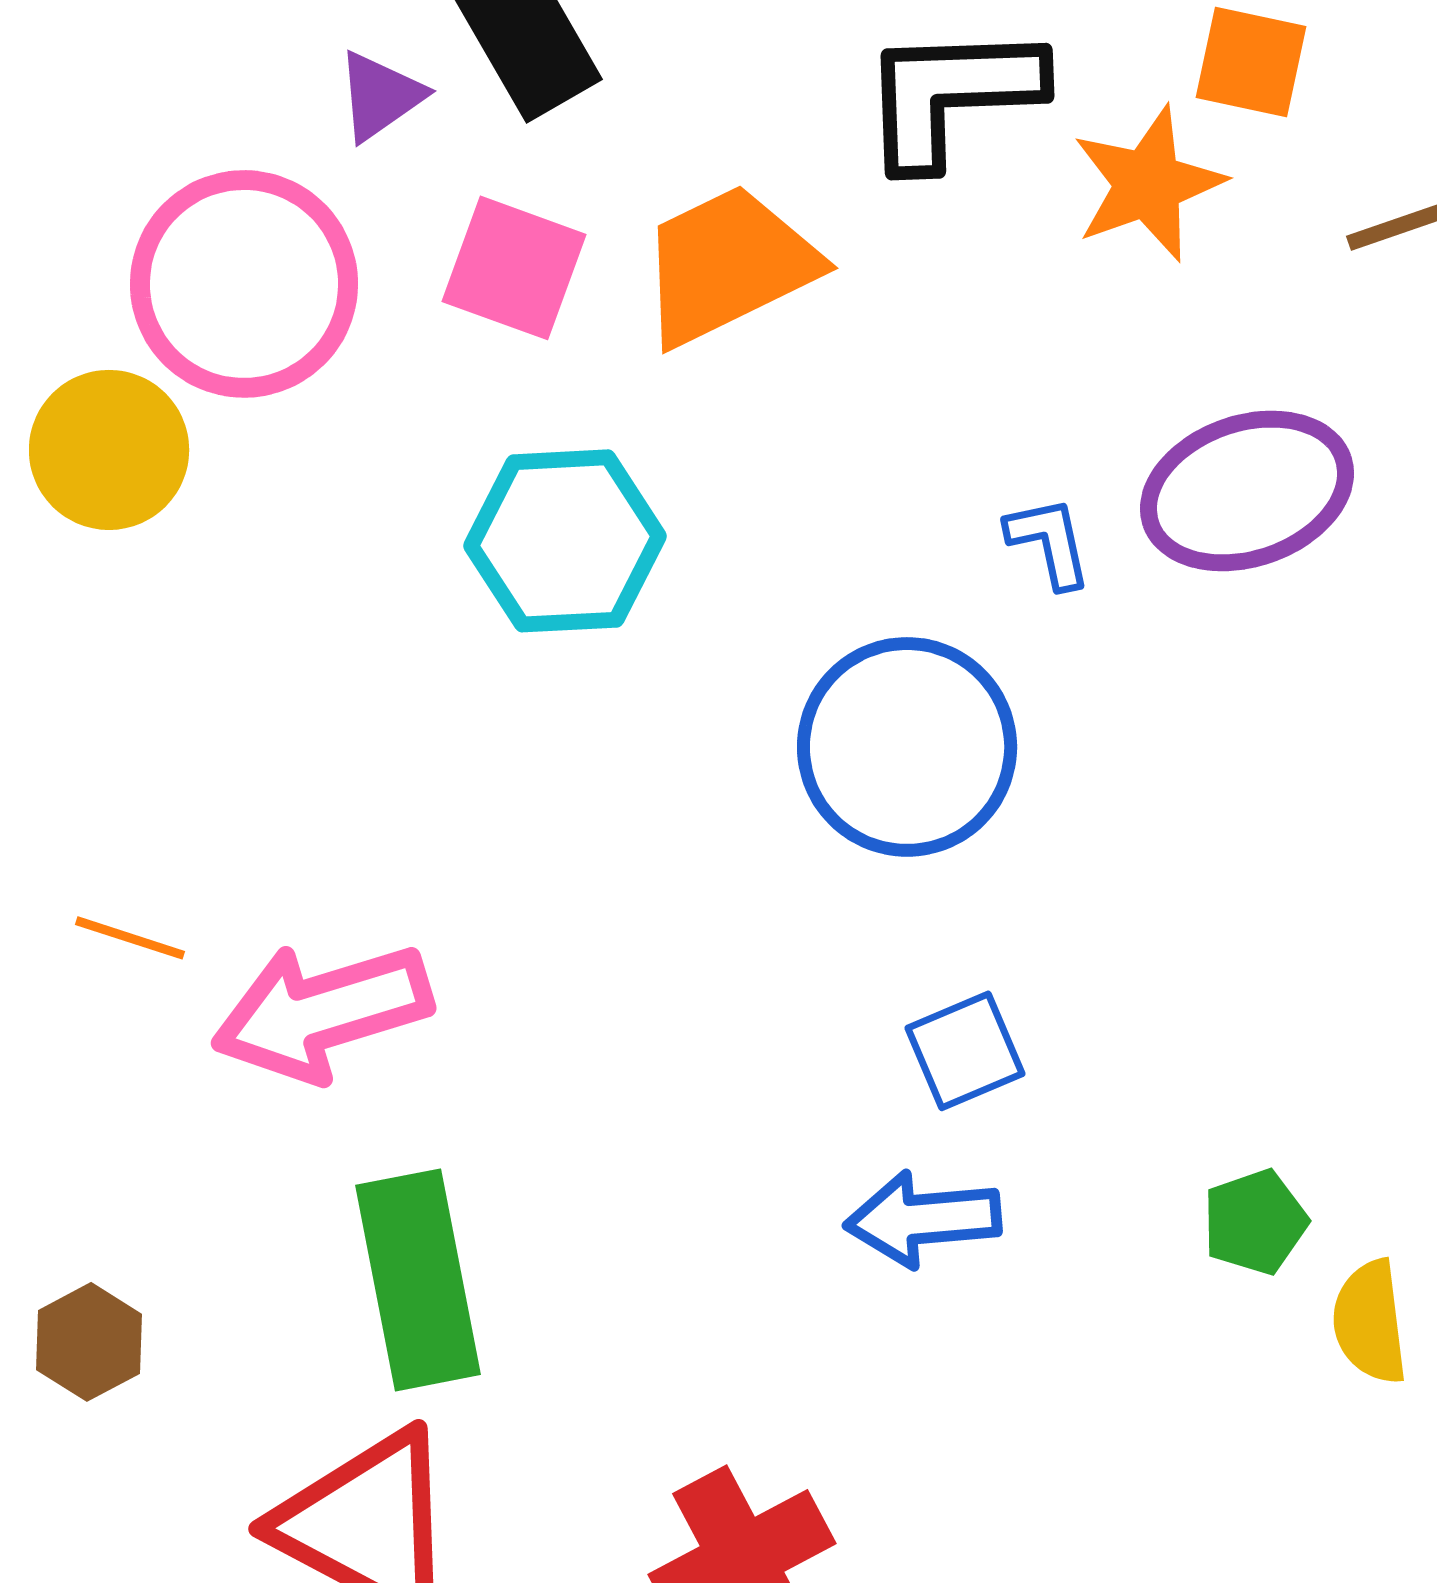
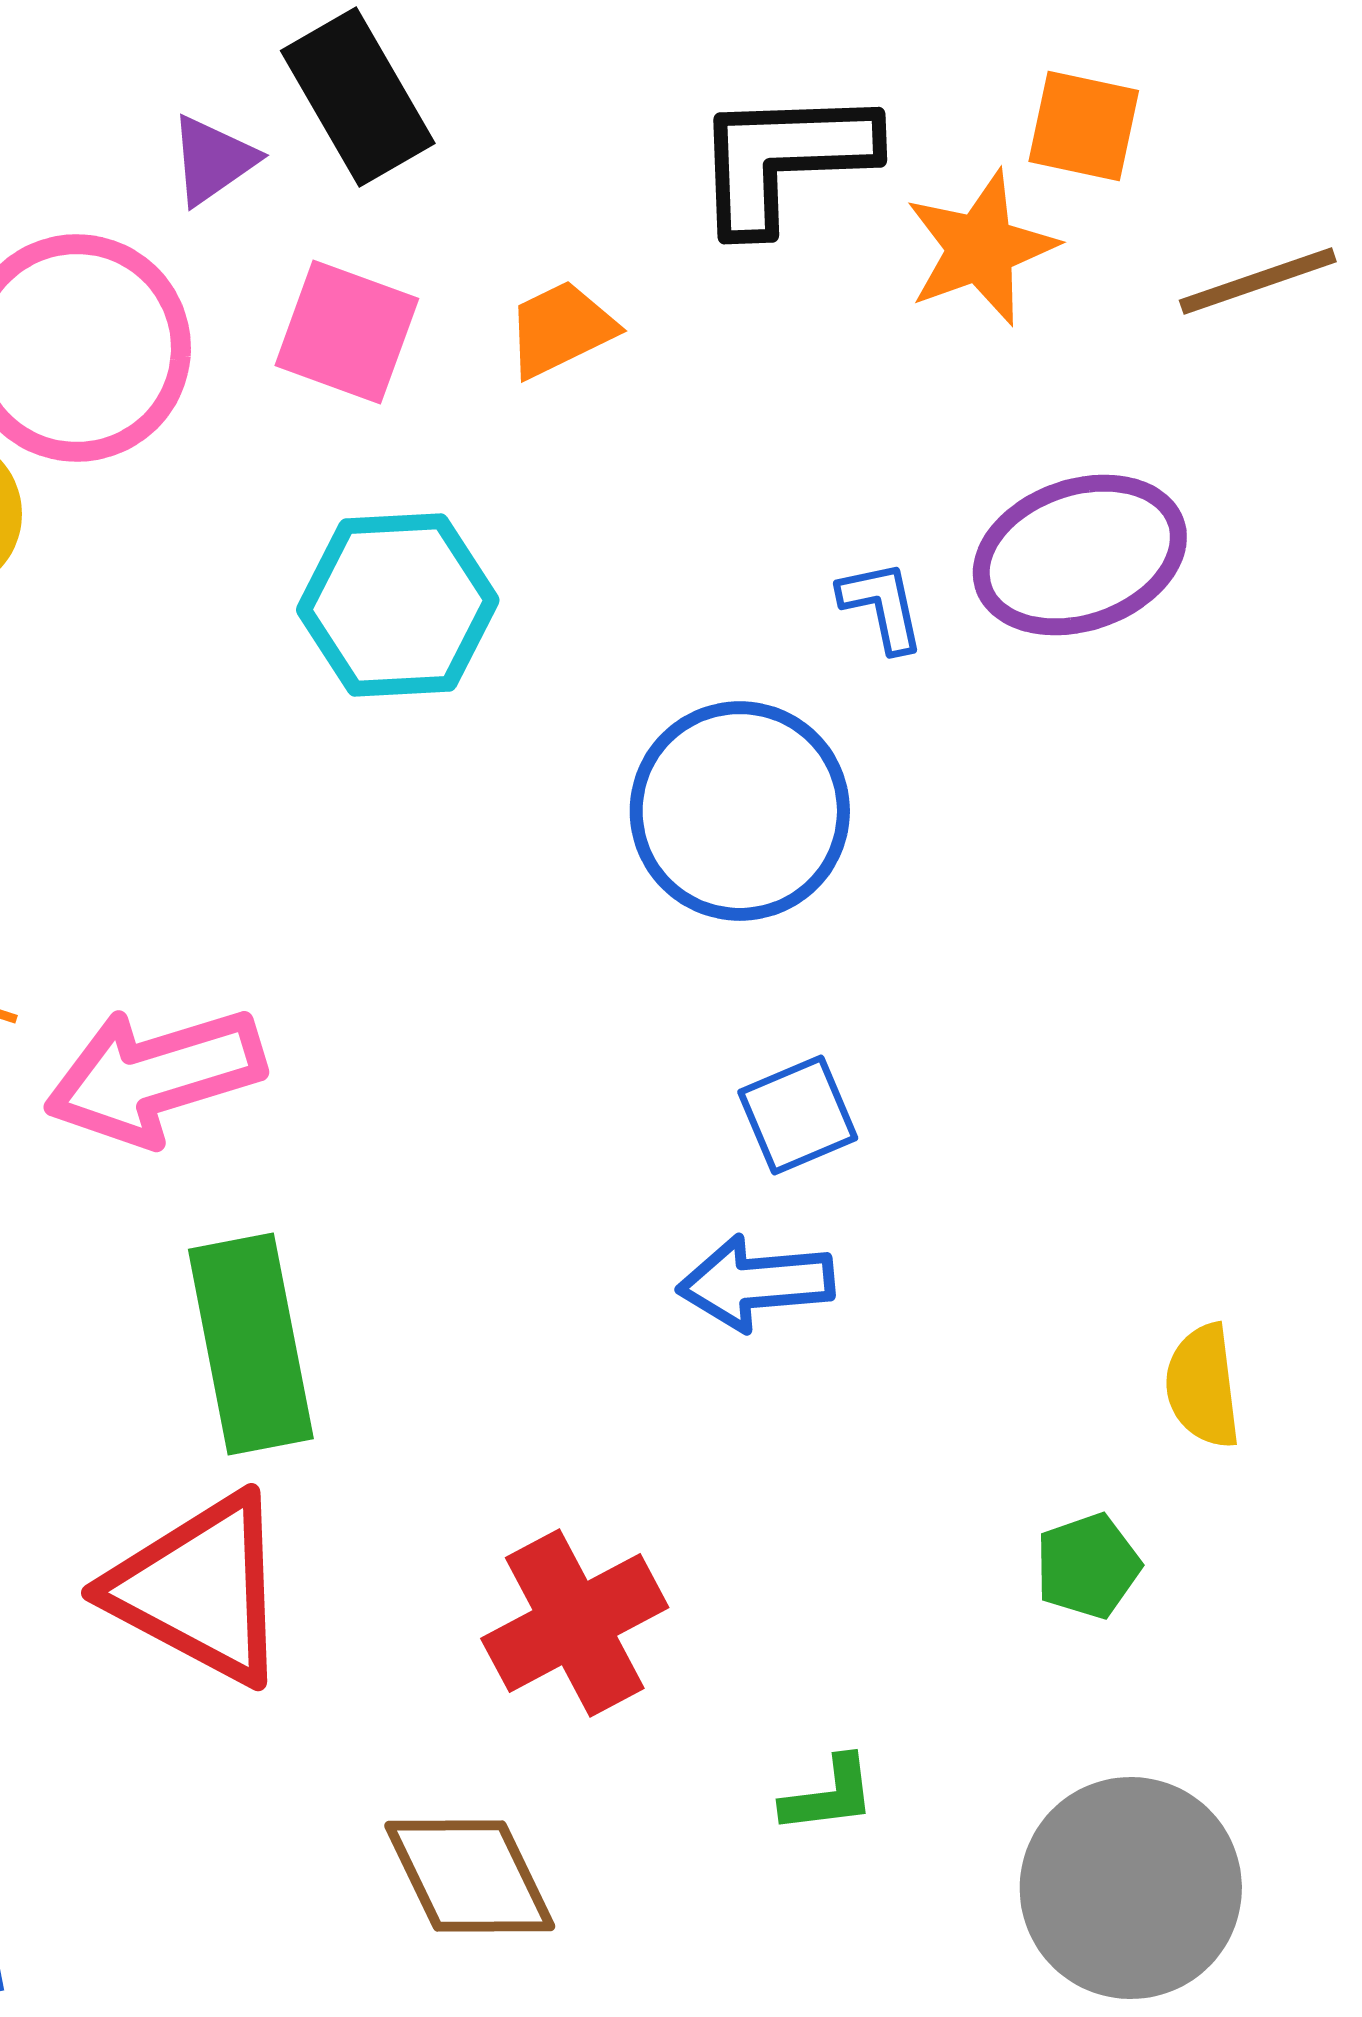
orange trapezoid: (728, 265) -> (561, 329), size x0.6
green pentagon: (1255, 1222) -> (1088, 1566), moved

